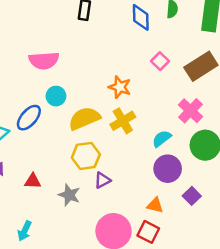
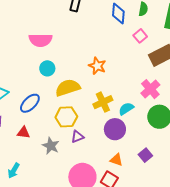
pink square: (160, 61) -> (140, 36), moved
blue ellipse: (29, 118) -> (30, 103), moved
yellow cross: (123, 121) -> (103, 102), moved
purple circle: (168, 169) -> (115, 129), moved

